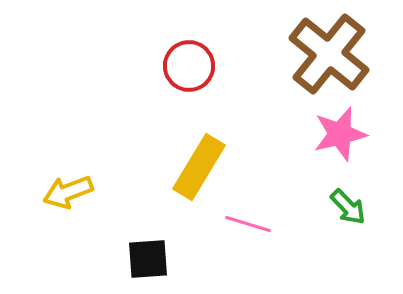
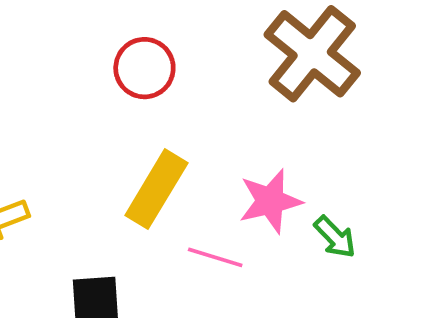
pink star: (340, 134) -> (270, 201), moved

